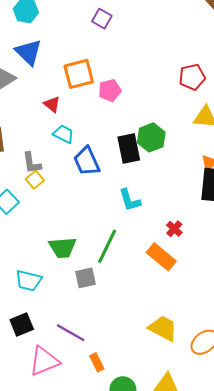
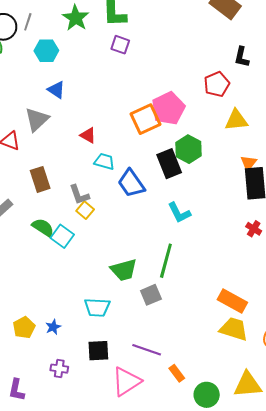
blue triangle: (28, 52) -> (56, 90), size x0.7
orange square: (79, 74) -> (146, 119), moved
pink pentagon: (110, 90) -> (168, 108), moved, size x1.5
red cross: (174, 229) -> (254, 229), moved
orange rectangle: (161, 257) -> (232, 301), moved
black square: (22, 325) -> (98, 351), turned 30

